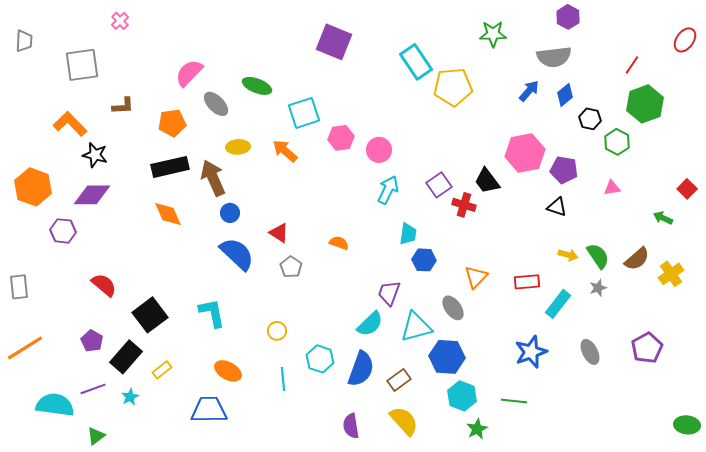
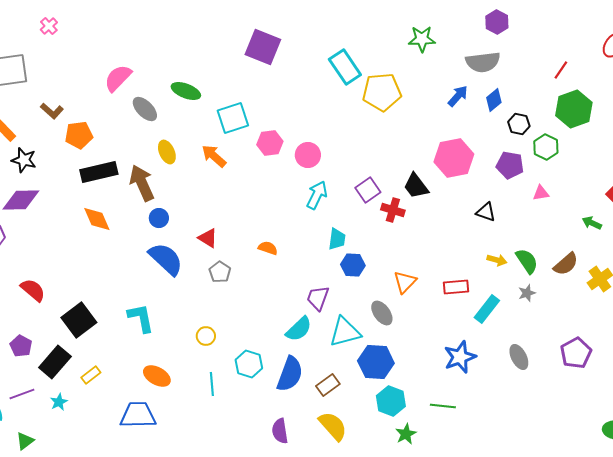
brown L-shape: (123, 106) -> (52, 111), turned 45
orange pentagon: (172, 123) -> (79, 135), moved
yellow ellipse: (238, 147) -> (167, 152), turned 70
purple pentagon: (564, 170) -> (510, 165), moved

